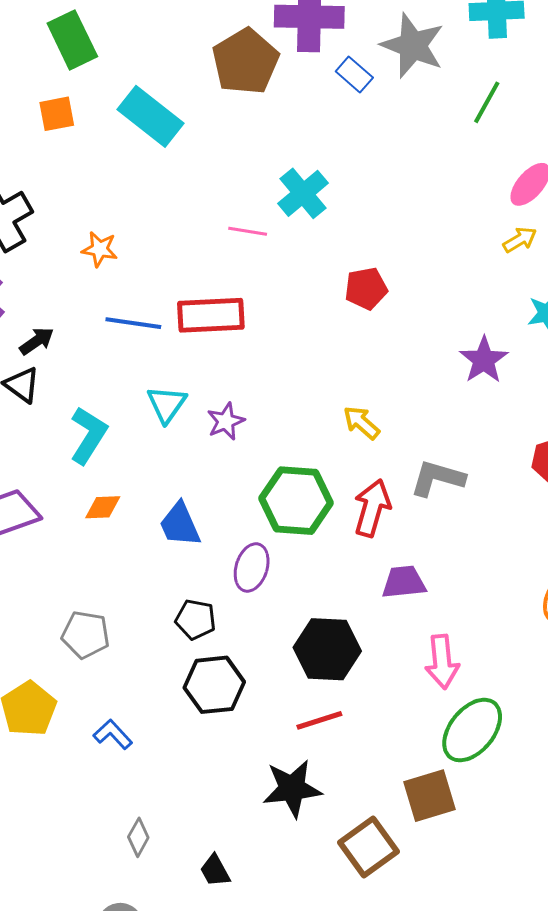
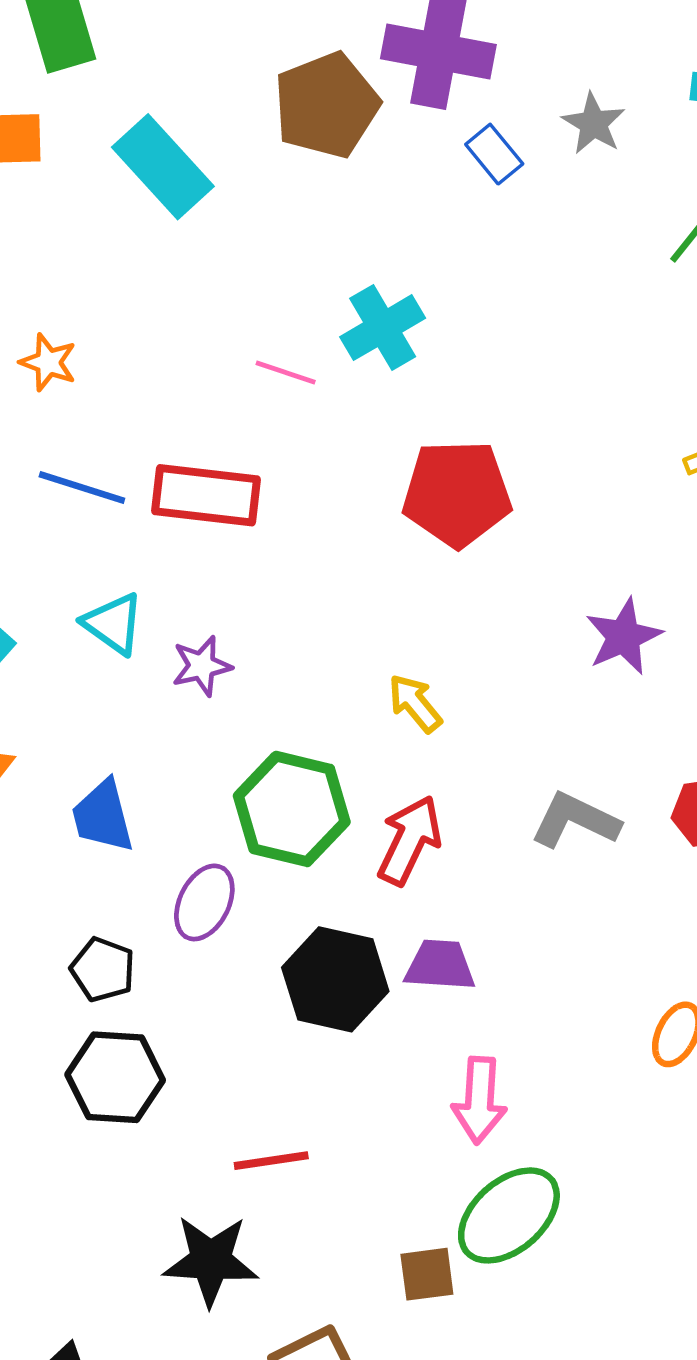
gray star: (413, 46) -> (594, 124), size x0.6
red pentagon: (366, 288) -> (457, 494), size x1.6
cyan triangle: (167, 404) -> (113, 624), turned -39
gray L-shape: (438, 478) -> (575, 820), moved
black hexagon: (327, 649) -> (335, 979), moved
brown square: (430, 796) -> (427, 1274), moved, size x0.7

